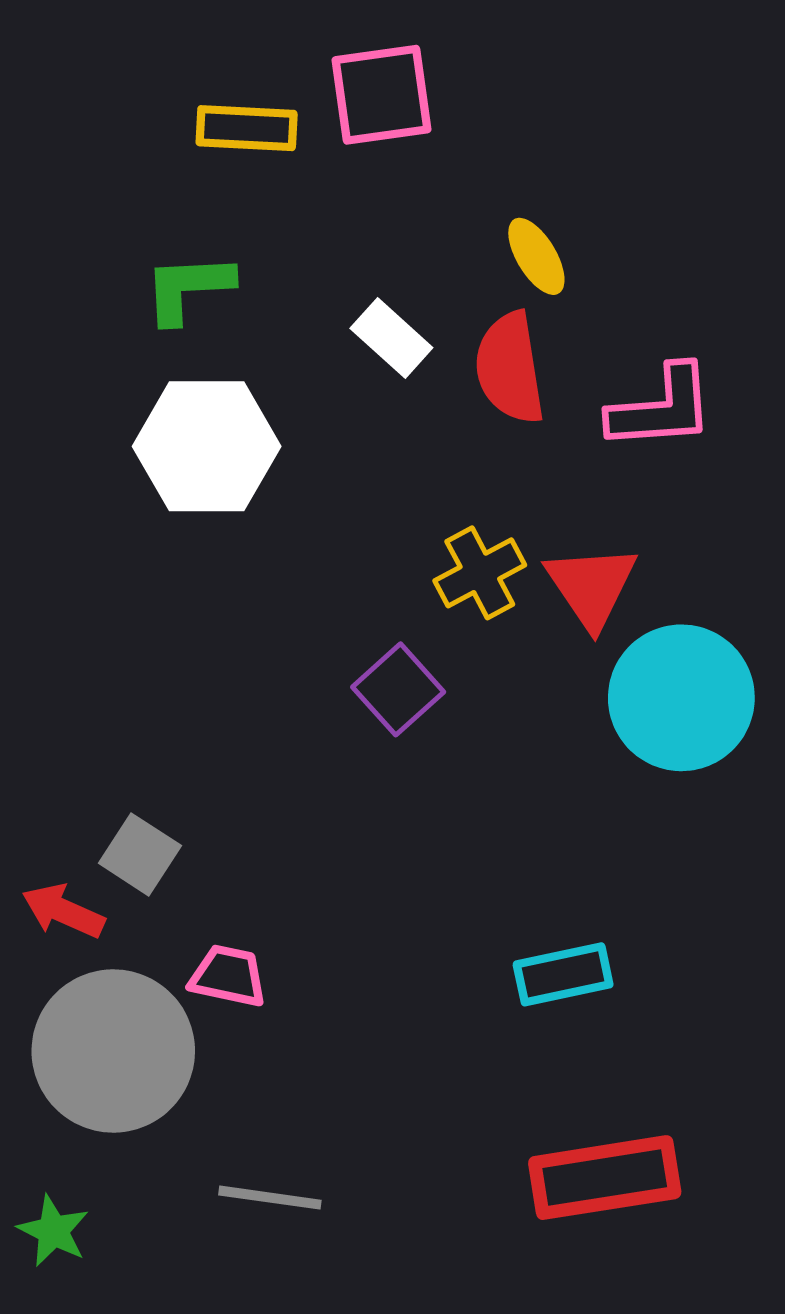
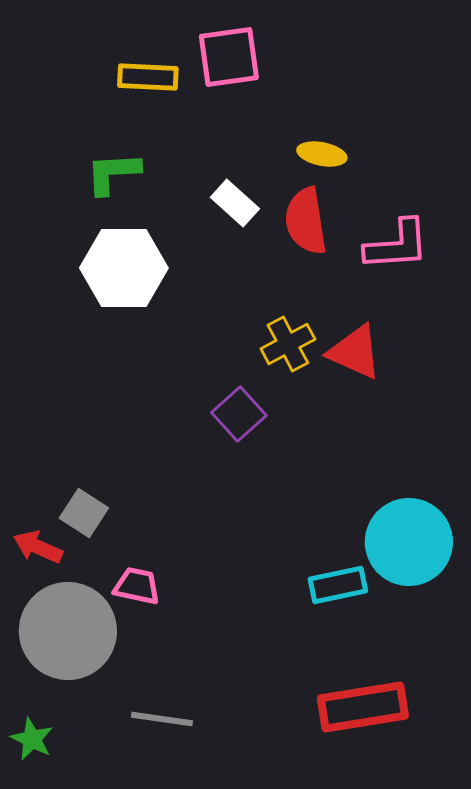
yellow ellipse: (536, 256) -> (322, 154), turned -48
red triangle: (591, 586) -> (355, 352), turned -32
cyan circle: (681, 698) -> (409, 542), moved

